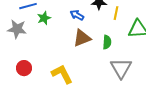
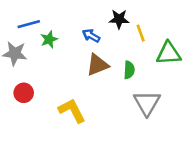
yellow line: (116, 13) -> (141, 33), turned -32
red circle: (24, 68) -> (24, 93), moved

